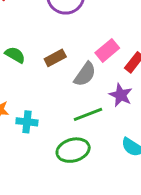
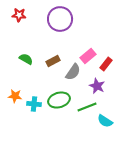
green line: (88, 114) -> (87, 107), moved
green ellipse: (73, 150) -> (59, 100), moved

